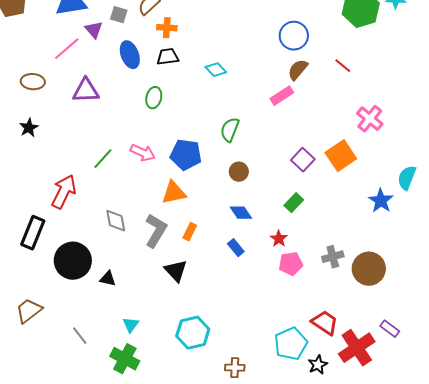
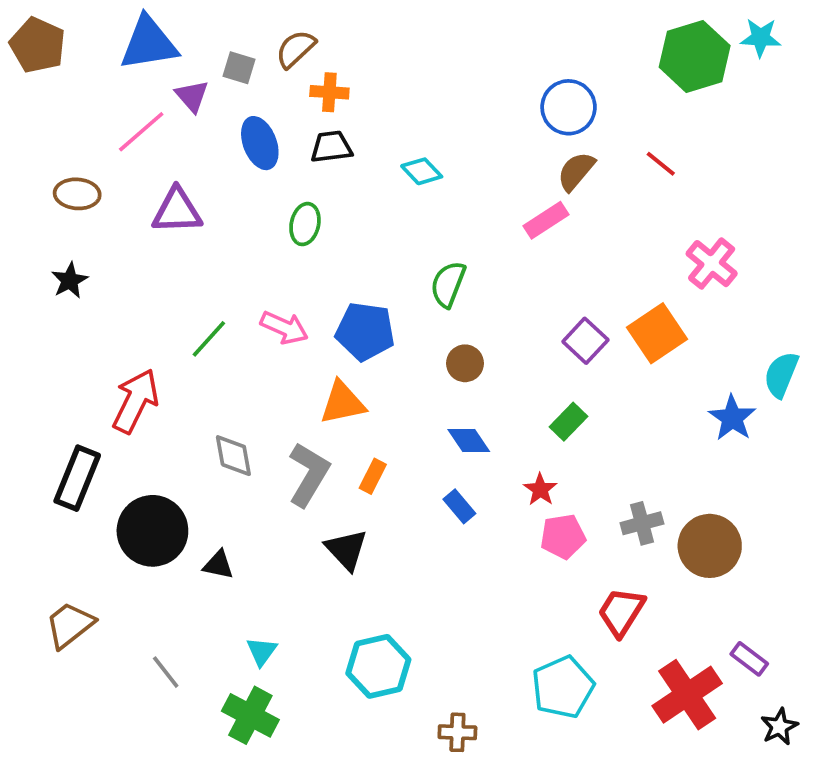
red trapezoid: (325, 323) -> (621, 612), moved, turned -92
black star: (318, 365) -> (779, 727), moved

